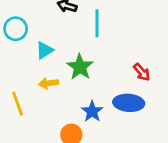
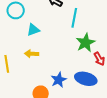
green star: (80, 67) -> (85, 43), moved

